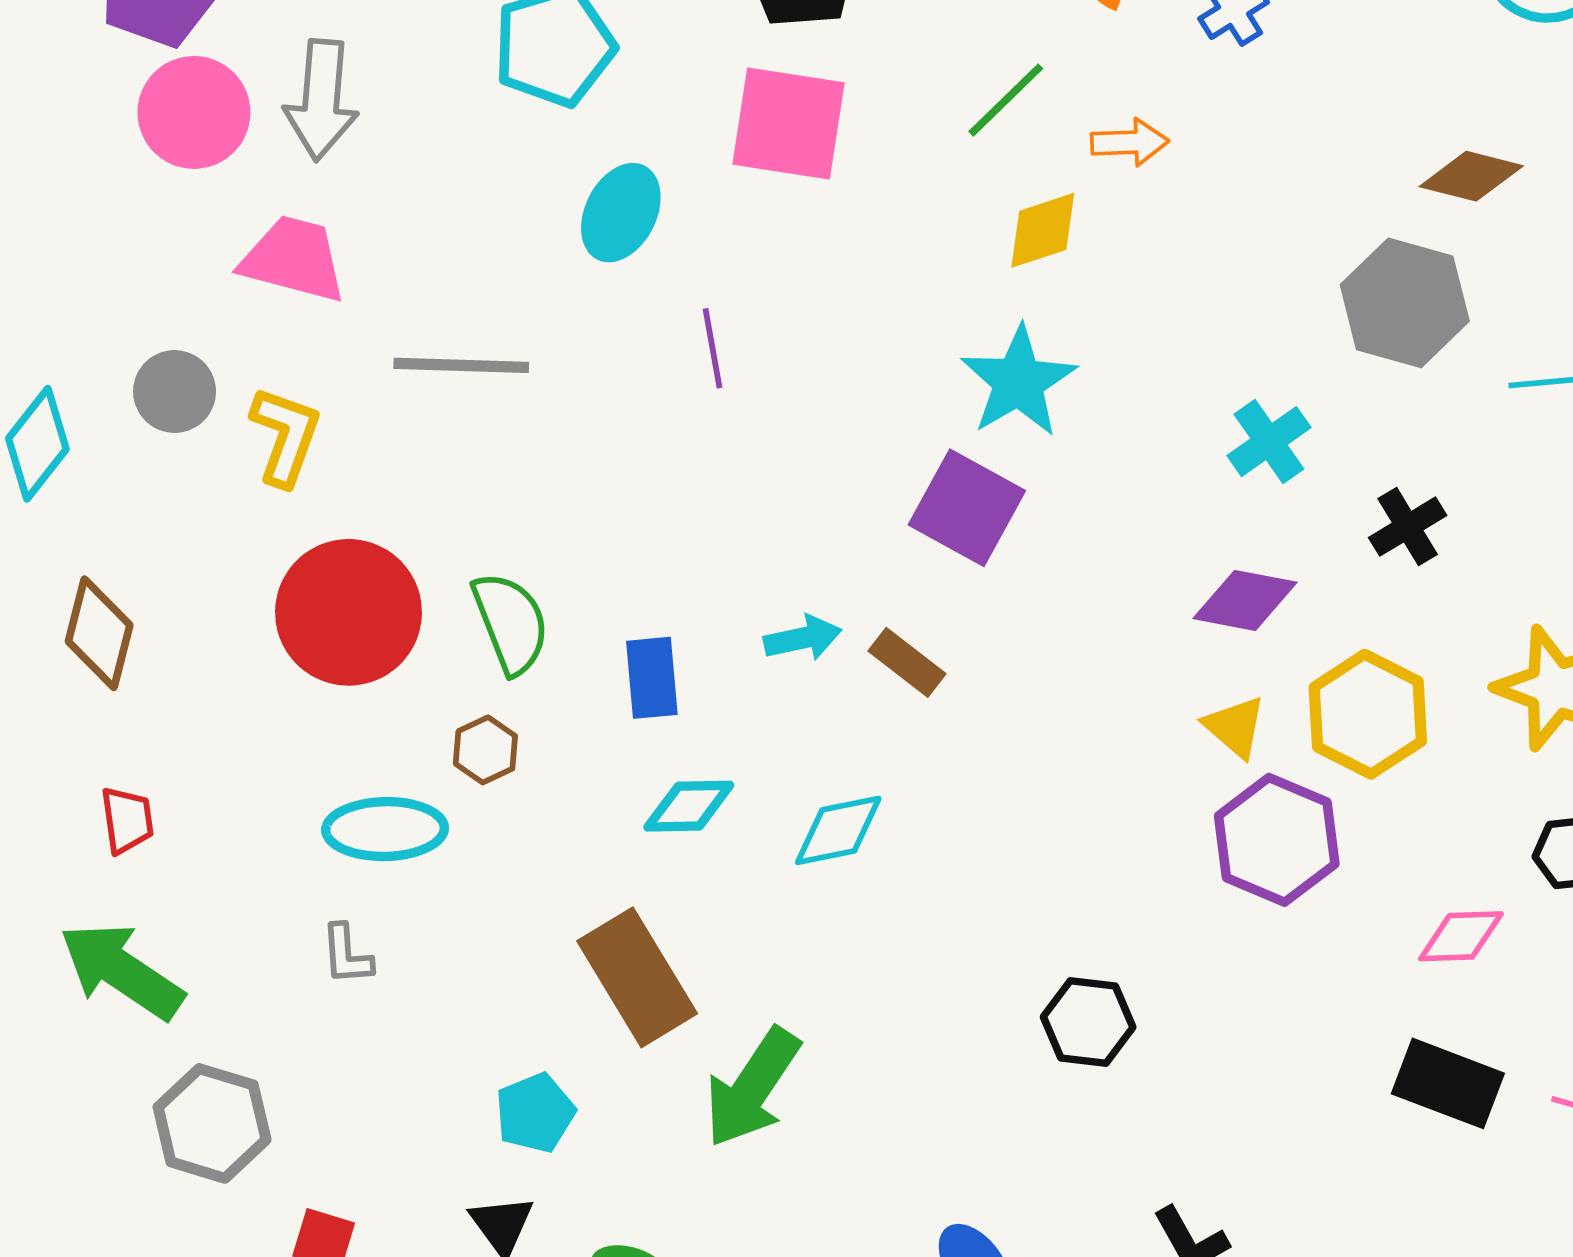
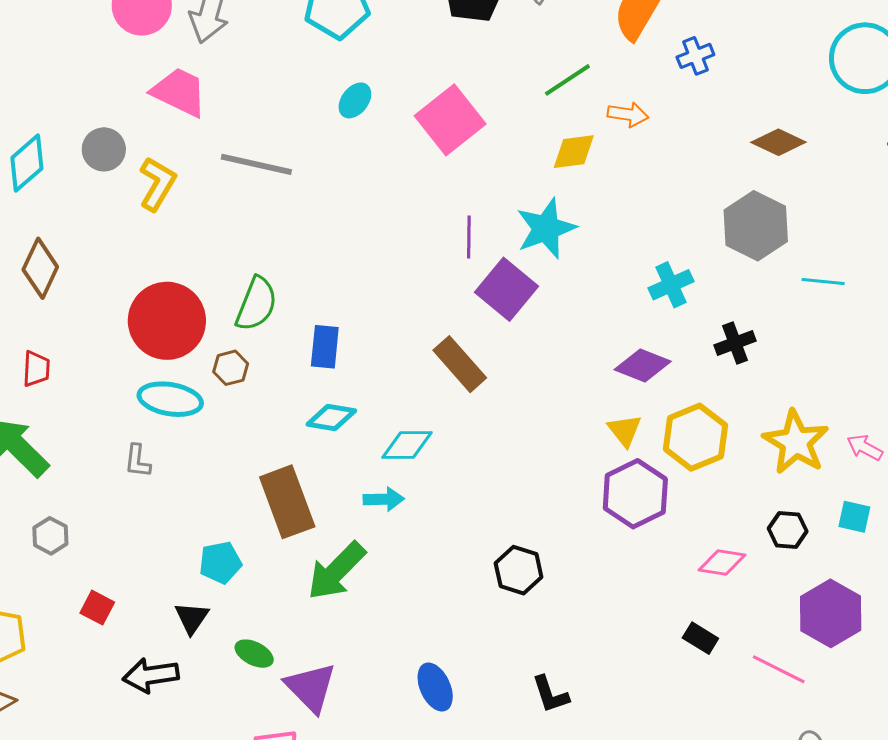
pink square: (789, 123) -> (450, 120), moved, turned 32
brown diamond: (1471, 176) -> (778, 142), moved
cyan ellipse: (621, 213) -> (355, 100), size x0.7
purple line: (713, 348) -> (469, 237), moved
red circle: (349, 612) -> (167, 321), moved
green semicircle: (511, 623) -> (256, 304), turned 32
cyan arrow: (803, 638) -> (384, 499), moved
brown rectangle: (907, 662) -> (460, 364), size x1.4
black rectangle: (1448, 1083) -> (700, 638), size x0.6
gray hexagon: (212, 1123) -> (50, 536), size x0.6

